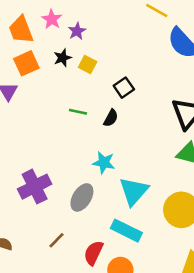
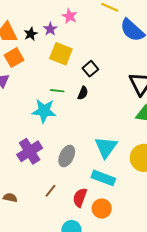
pink star: (52, 19) -> (70, 16), moved
black star: (63, 58) -> (31, 34), moved
yellow square: (88, 64) -> (61, 54), size x1.6
cyan star: (104, 163) -> (44, 111), moved, size x1.4

